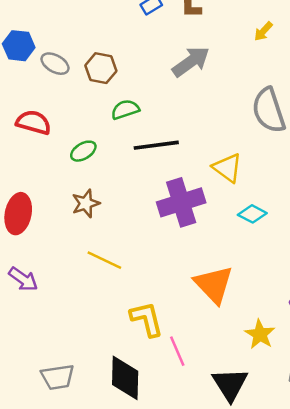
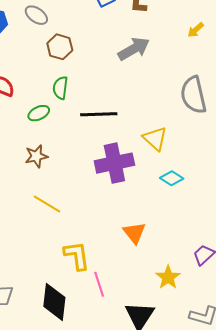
gray ellipse: (55, 64) -> (36, 15), moved
green semicircle: (125, 110) -> (60, 88), moved, turned -70
orange triangle: (214, 284) -> (134, 233), size x0.7

